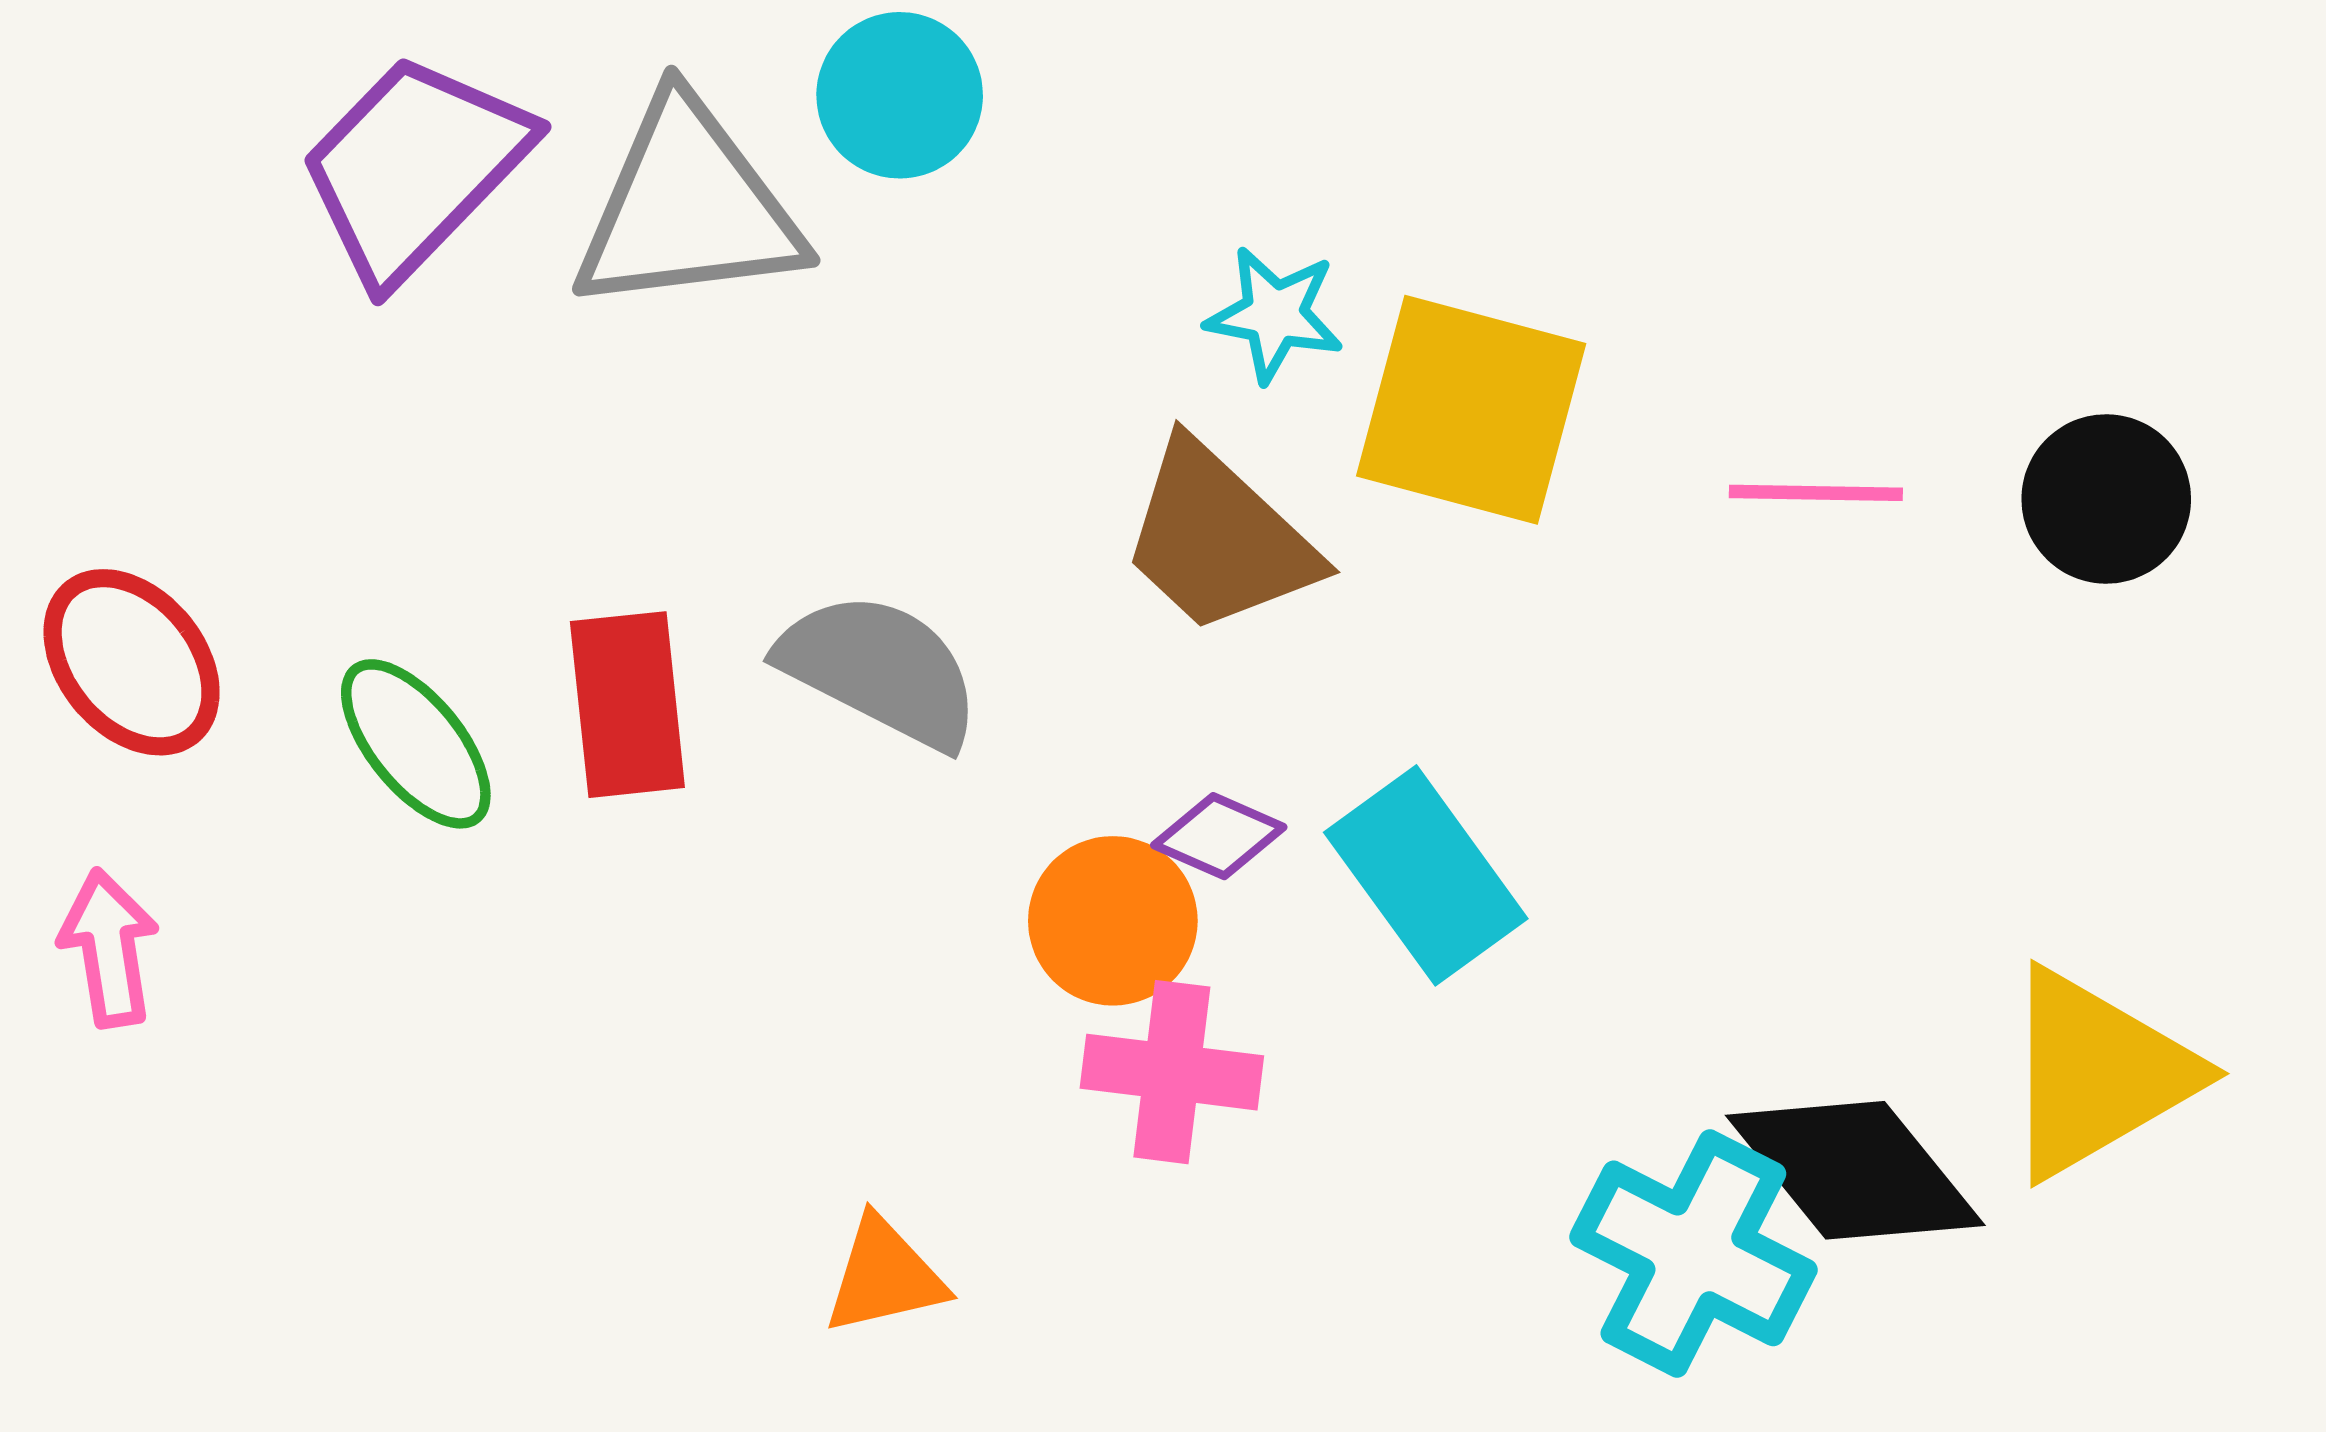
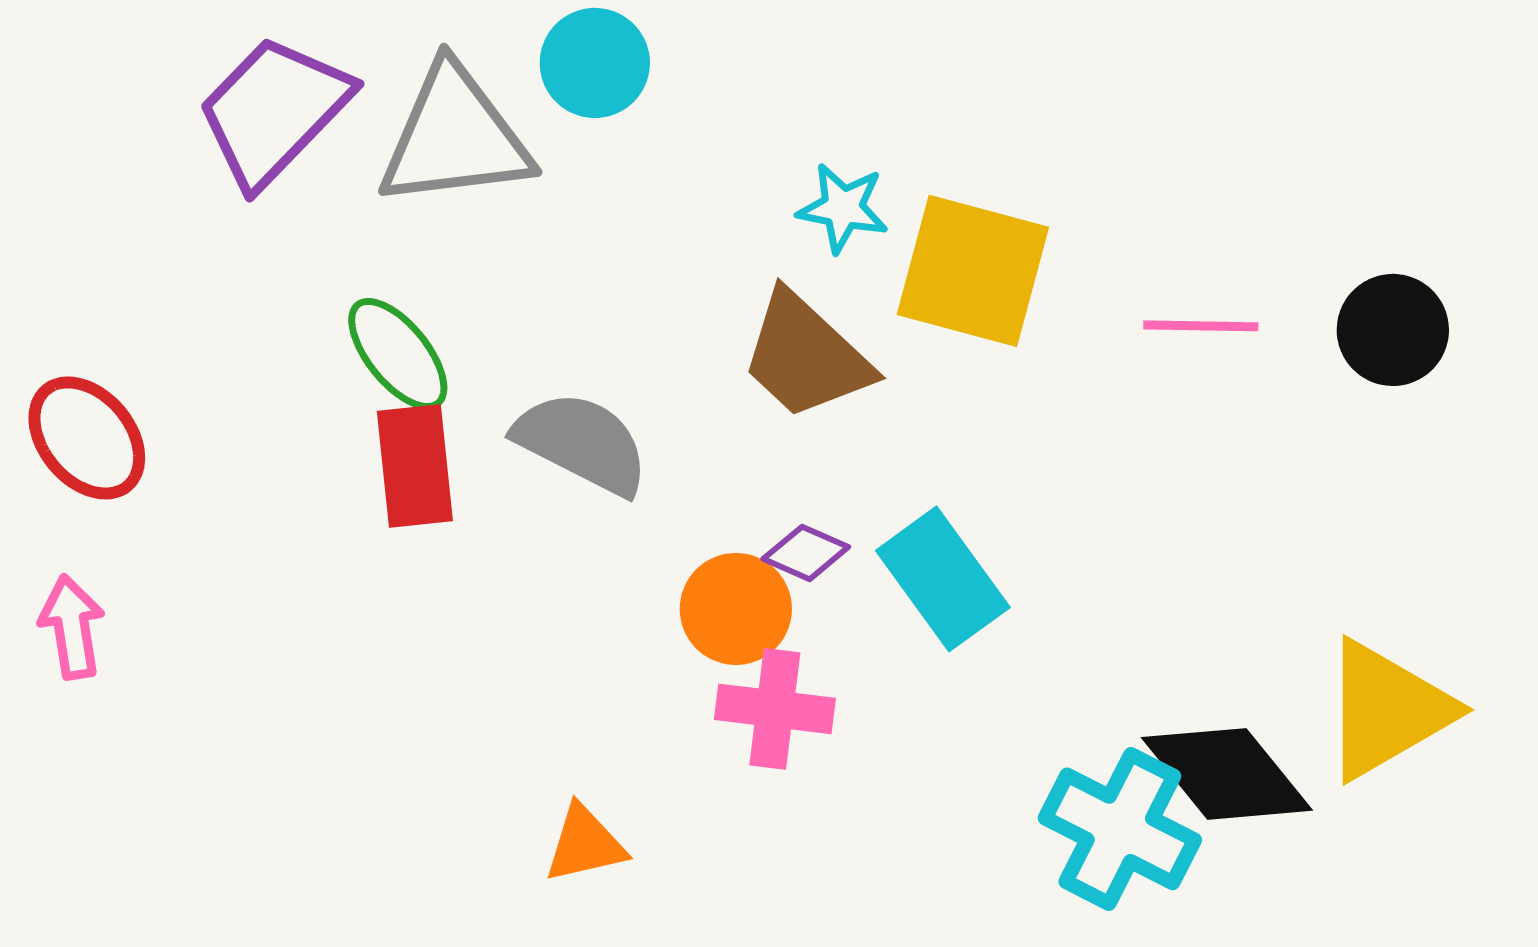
green ellipse: (416, 744) -> (398, 354), moved

